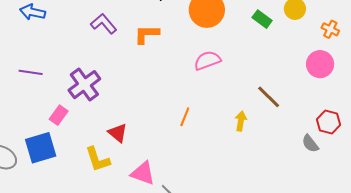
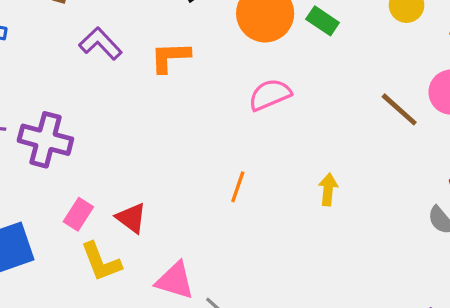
green rectangle: (262, 19) -> (323, 21), moved
purple cross: (84, 85) -> (45, 140), moved, turned -36
brown line: (269, 97) -> (399, 109), moved
pink rectangle: (59, 115) -> (78, 214), moved

